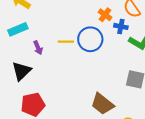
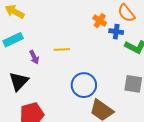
blue circle: (90, 39) -> (84, 85), moved

